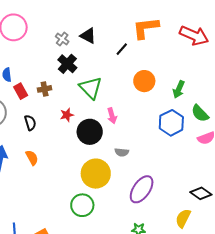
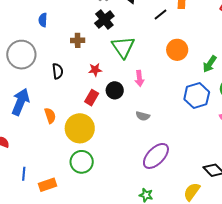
red rectangle: (21, 91) -> (92, 98), moved, turned 49
black circle: (90, 132) -> (115, 90), size x0.7
orange semicircle: (32, 158) -> (50, 116), moved
yellow circle: (96, 174) -> (80, 128), moved
green circle: (82, 205) -> (82, 162), moved

